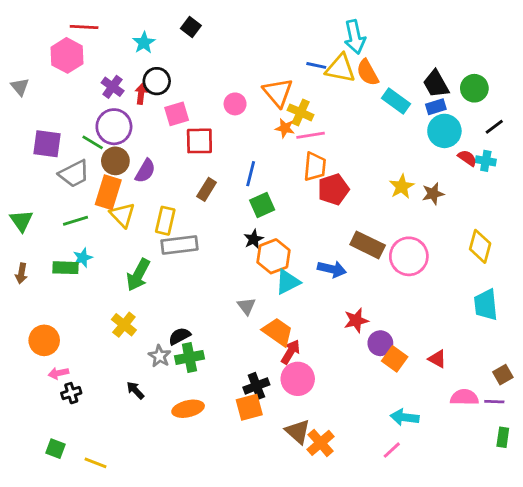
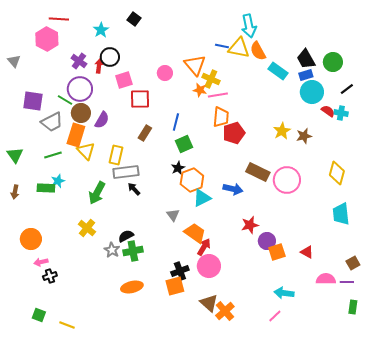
orange square: (395, 359) -> (277, 252), turned 36
black arrow: (135, 390) -> (134, 189), moved

